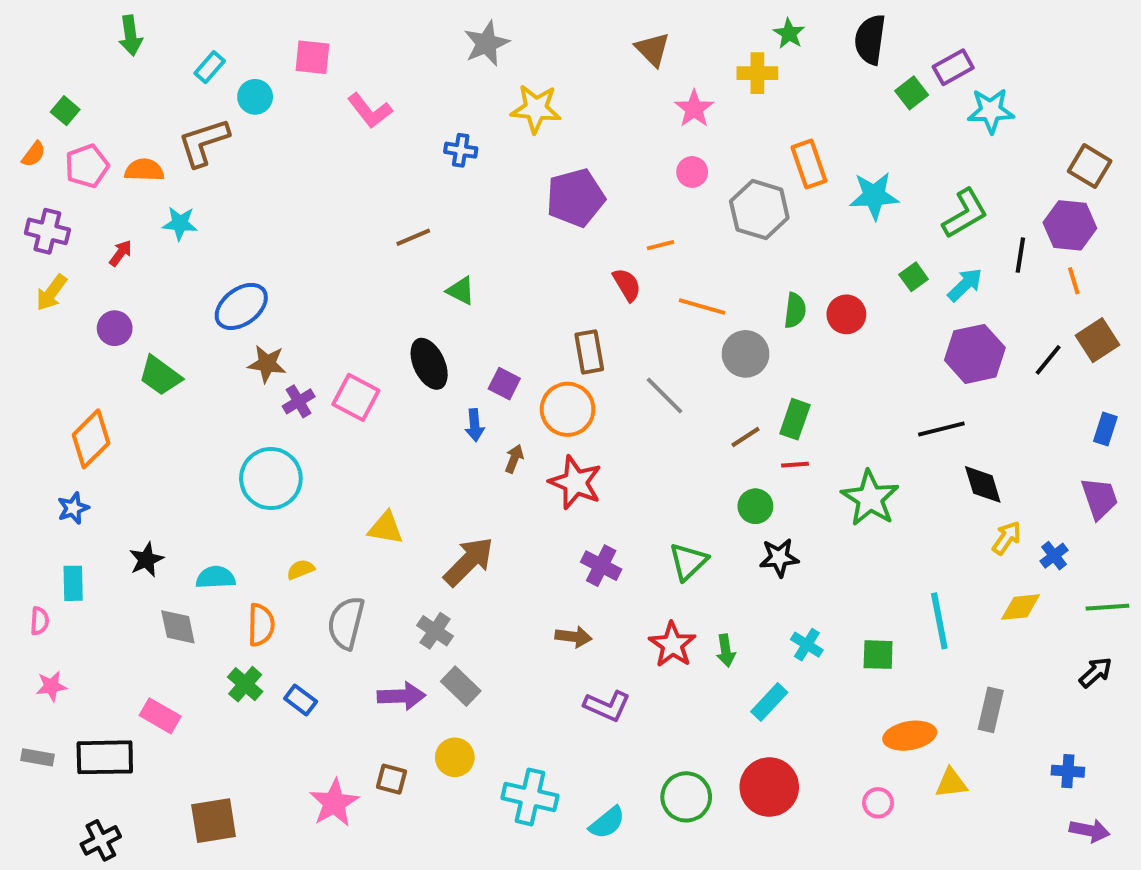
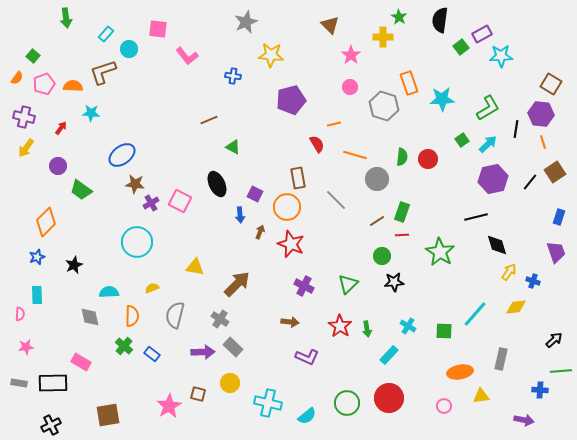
blue cross: (1054, 556) -> (533, 281), turned -32
black star: (146, 560) -> (74, 265), moved
green line: (1107, 607) -> (561, 371), moved
cyan line: (939, 621) -> (475, 314), turned 52
purple arrow: (1090, 831) -> (524, 420), moved

